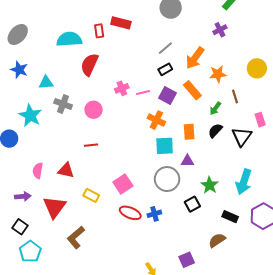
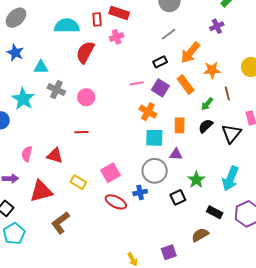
gray line: (165, 48) -> (169, 34), moved
pink cross: (122, 88) -> (117, 37), moved
red triangle: (54, 207) -> (41, 191), turned 35
blue cross: (154, 214) -> (140, 192), moved

